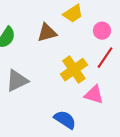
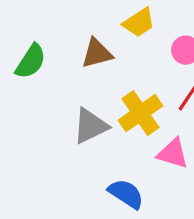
gray triangle: (17, 81) -> (90, 126), moved

